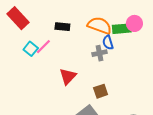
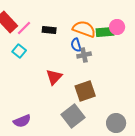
blue semicircle: (108, 43) -> (76, 45), moved
pink line: (43, 47) -> (24, 28), moved
brown square: (101, 91) -> (85, 91), size x1.5

